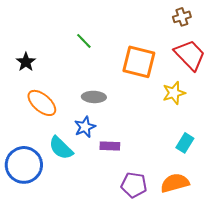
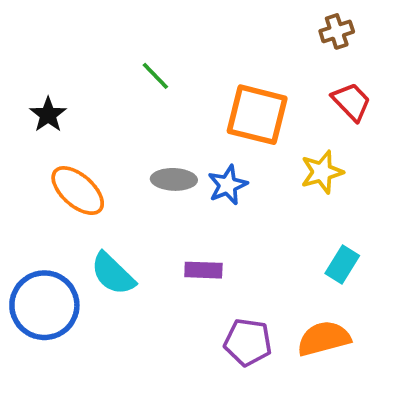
red trapezoid: (190, 55) -> (351, 102), size x0.7
blue star: (85, 127) -> (228, 185), moved

